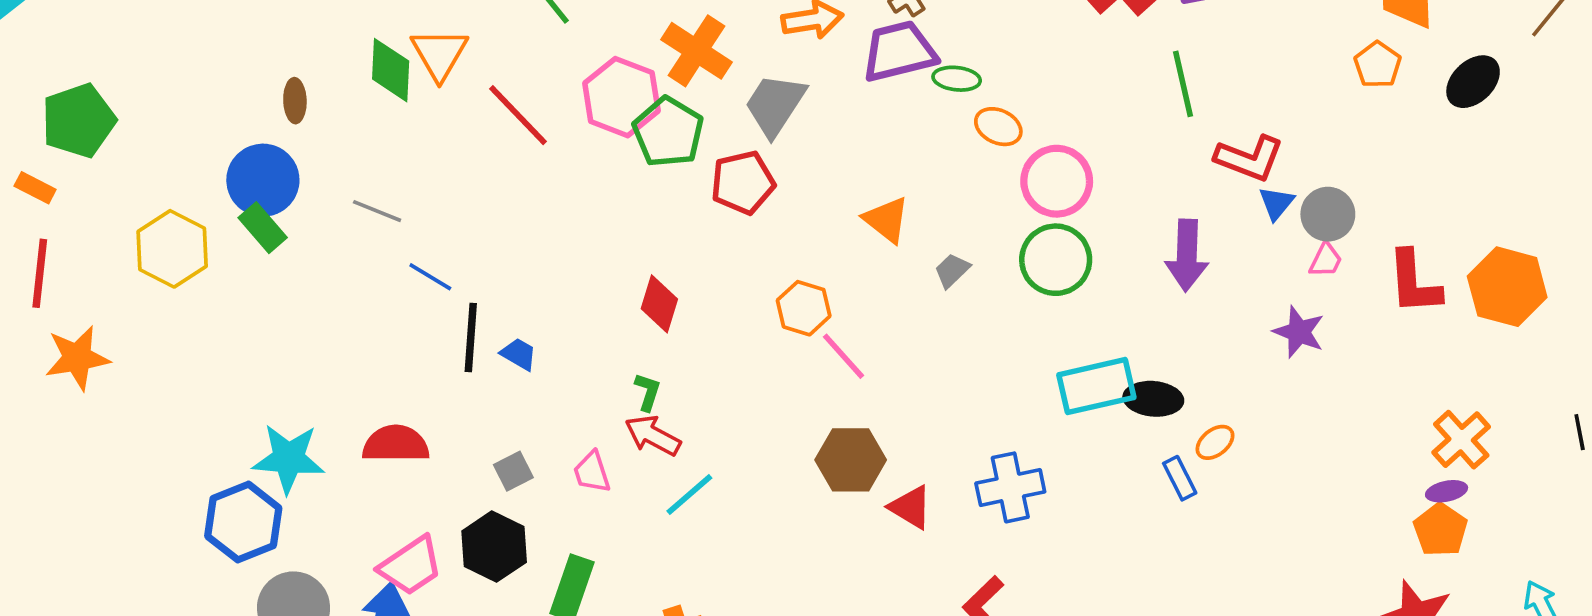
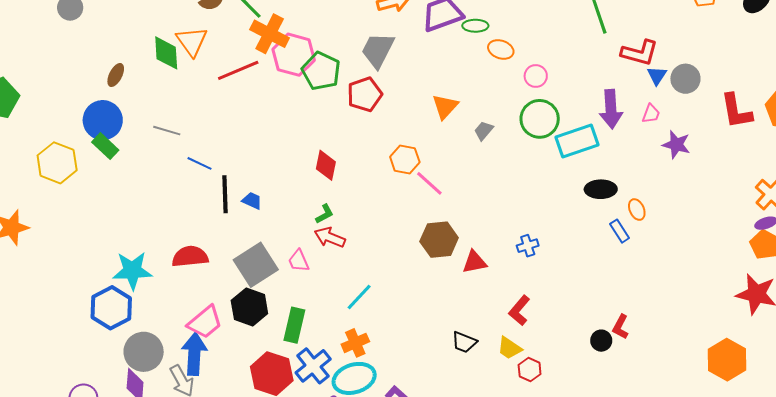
orange cross: (697, 51) -> (270, 34), moved
brown ellipse: (295, 101) -> (116, 75), turned 35
red line: (518, 115) -> (238, 70), turned -63
pink circle: (1057, 181) -> (536, 76), size x0.6
orange triangle: (886, 220) -> (445, 107), turned 40
pink trapezoid: (1326, 260) -> (651, 114), moved
cyan rectangle: (1096, 386) -> (577, 141), moved
green L-shape: (648, 392) -> (325, 214), turned 50
orange ellipse: (1215, 442) -> (637, 210), turned -70
gray square: (513, 471) -> (256, 265), size x2.0
blue cross: (1010, 487) -> (528, 246), size x0.6
cyan line: (689, 494) -> (359, 297), moved
red triangle: (911, 507) -> (474, 262), turned -36

